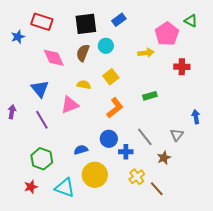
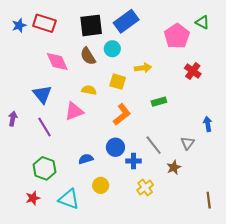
blue rectangle: (119, 20) -> (126, 21), size x1.6
blue star: (18, 37) -> (19, 25), moved
brown semicircle: (83, 53) -> (88, 56), turned -54
yellow arrow: (146, 53) -> (143, 68), moved
red cross: (182, 67) -> (193, 71), turned 35
yellow square: (111, 77) -> (118, 82), turned -35
yellow circle: (95, 175) -> (101, 185), size x0.6
brown line: (157, 189) -> (209, 200), moved, turned 35

